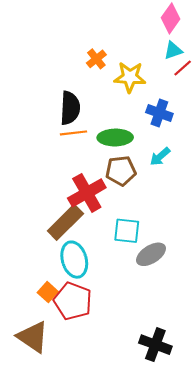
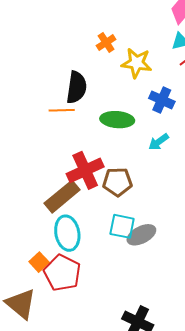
orange line: (74, 133) -> (62, 110), moved
brown pentagon: (121, 171) -> (117, 182), moved
cyan square: (127, 231) -> (122, 226), moved

